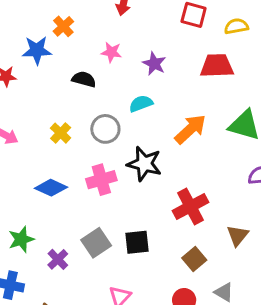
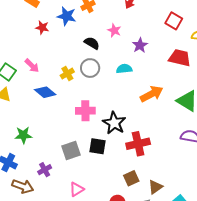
gray circle: (105, 129) -> (90, 68), moved
black star: (144, 164) -> (114, 123), moved
blue diamond: (51, 188) -> (45, 92), moved
brown triangle: (238, 235) -> (155, 187), moved
black square: (137, 242) -> (98, 146), moved
purple cross: (58, 259) -> (45, 170), moved

